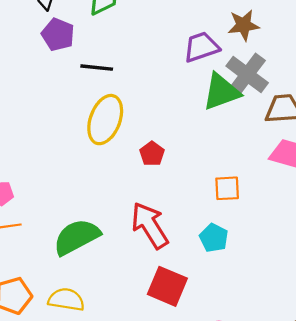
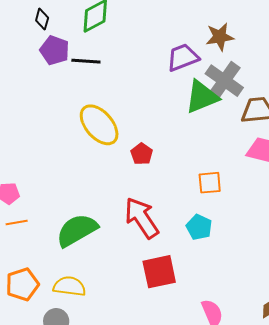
black line: (97, 68) -> (86, 61), moved
yellow ellipse: (105, 120) -> (99, 125), turned -60
red square: (167, 286) -> (159, 272), turned -33

